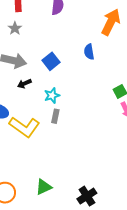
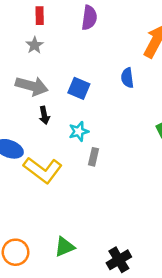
blue square: (51, 61) -> (79, 88), turned -30
black arrow: (24, 84) -> (44, 115), turned -80
gray rectangle: (55, 116) -> (94, 157), moved

